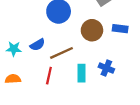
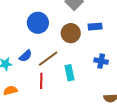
blue cross: (106, 68) -> (101, 61), moved

